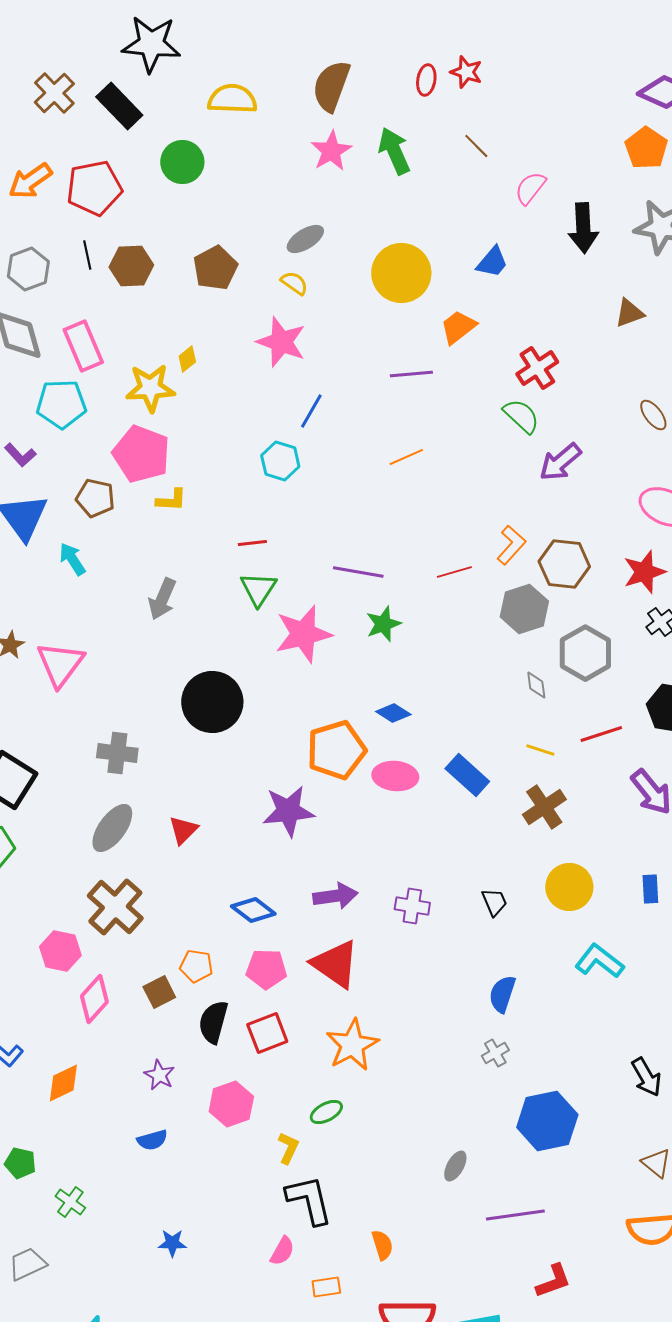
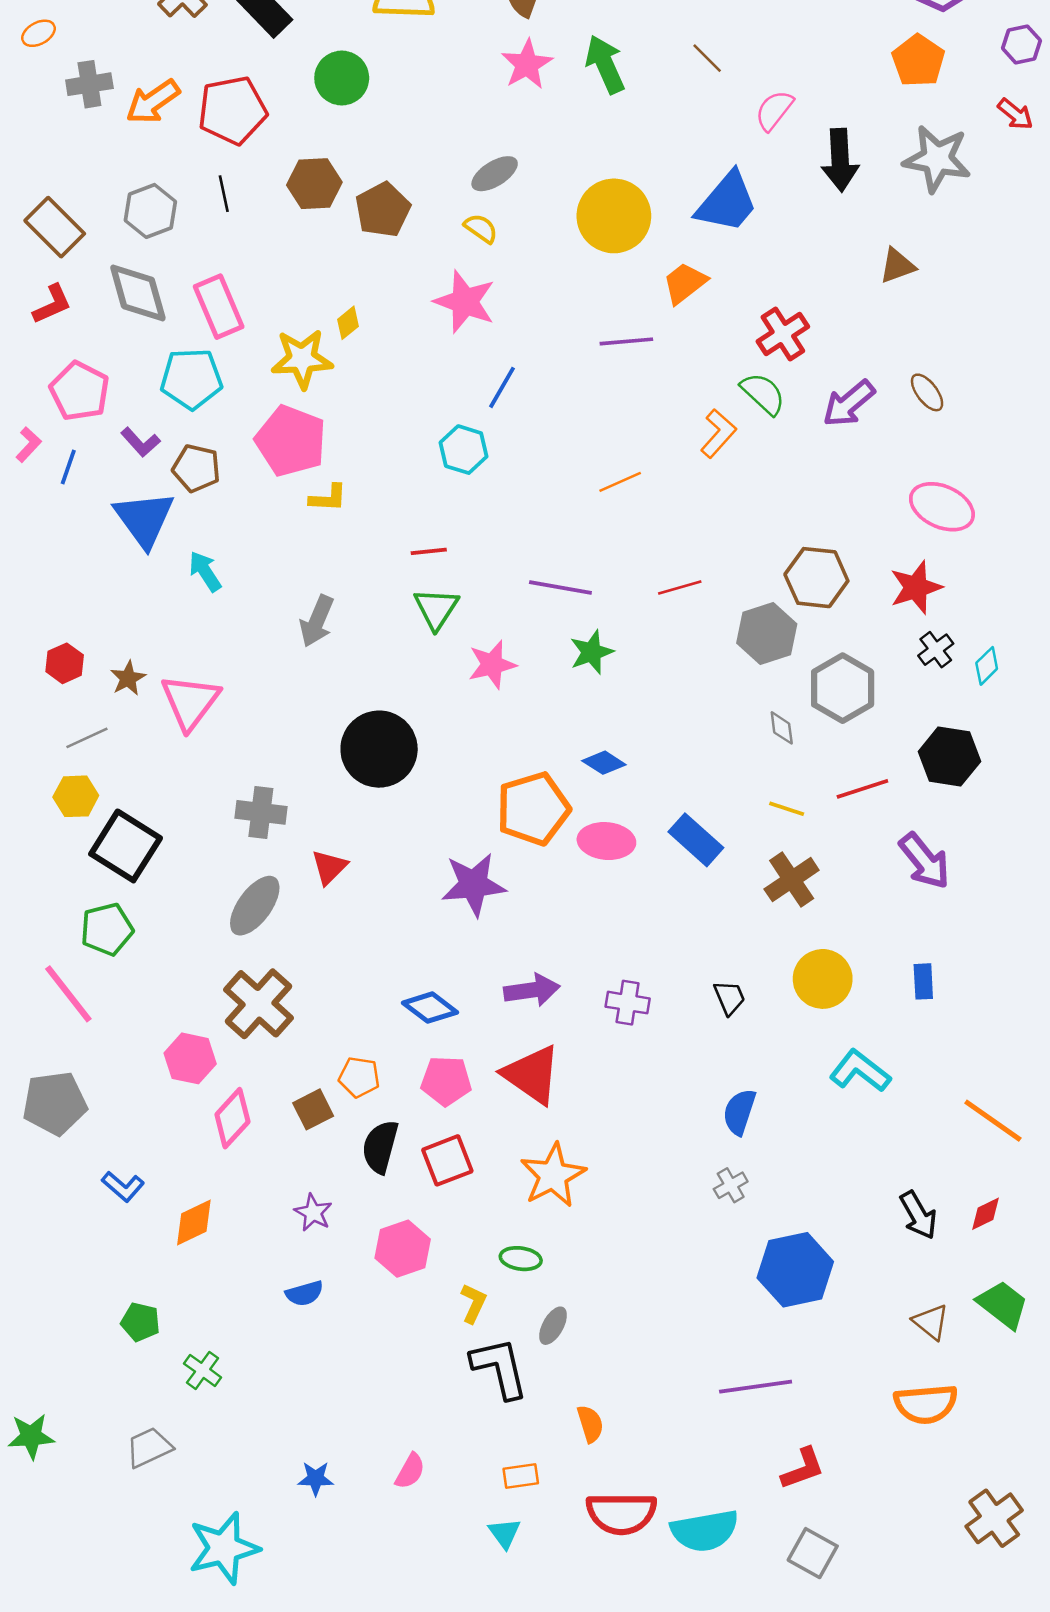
blue trapezoid: (492, 262) -> (727, 202), size x1.6
brown hexagon: (131, 266) -> (314, 184), moved
orange line: (406, 457) -> (620, 482), moved
purple arrow: (560, 462) -> (849, 404), moved
brown pentagon: (95, 498) -> (196, 468), moved
orange L-shape: (511, 545) -> (718, 433), moved
pink star: (303, 634) -> (492, 665), size x0.7
red triangle: (183, 830) -> (329, 867), moved
green ellipse: (326, 1112) -> (521, 1259), turned 36
gray ellipse: (455, 1166) -> (553, 1326), moved
blue star: (172, 1243) -> (316, 1479), moved
pink semicircle: (282, 1251) -> (410, 1471), moved

